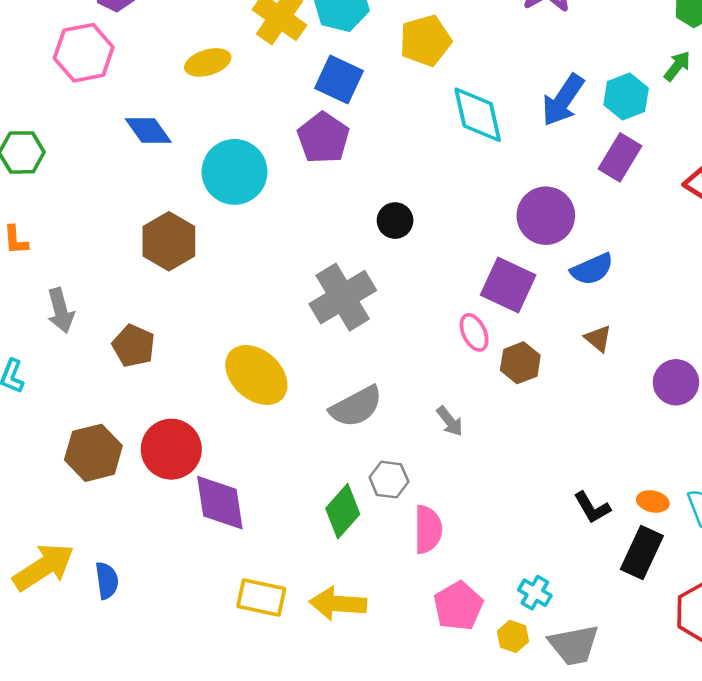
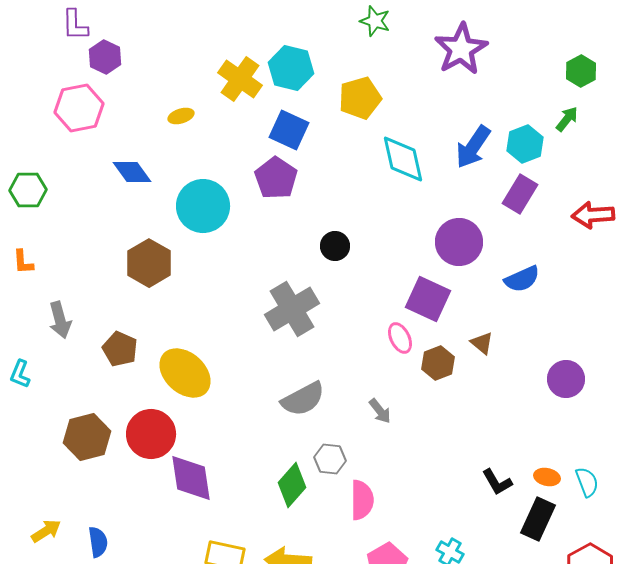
yellow ellipse: (208, 62) -> (181, 116), size x0.7
blue semicircle: (592, 269) -> (522, 279), moved
brown triangle: (598, 338) -> (482, 343), moved
yellow ellipse: (256, 375) -> (185, 373), moved
yellow arrow: (44, 567) -> (46, 531), size x0.6

